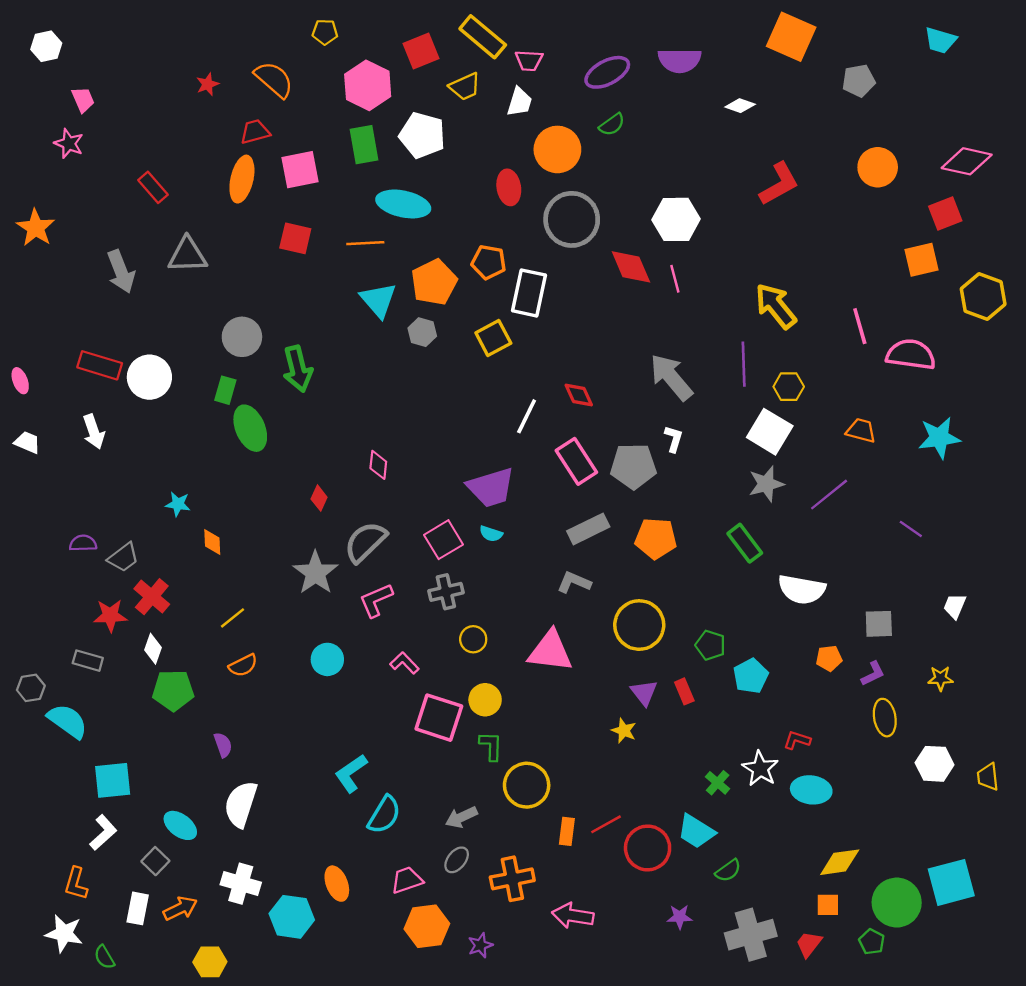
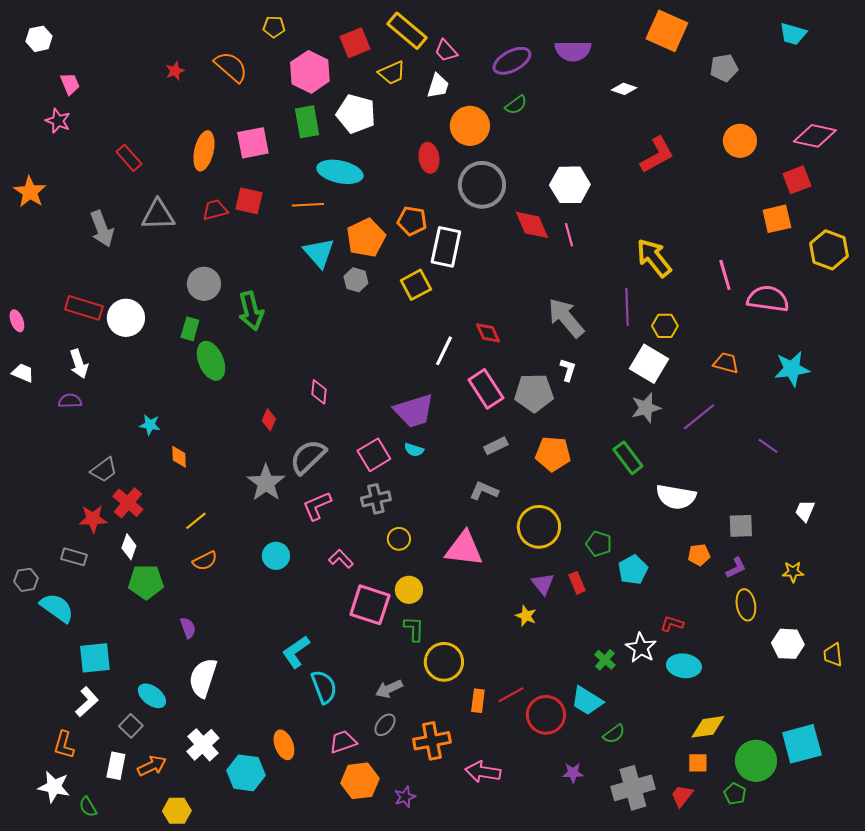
pink trapezoid: (529, 60) -> (446, 51), turned 45
red trapezoid: (255, 132) -> (215, 210), moved
gray rectangle: (588, 529) -> (496, 446), size x0.7
purple semicircle: (83, 543) -> (70, 401), moved
cyan semicircle: (384, 815) -> (324, 687), turned -52
white cross: (241, 884) -> (203, 745), turned 32

